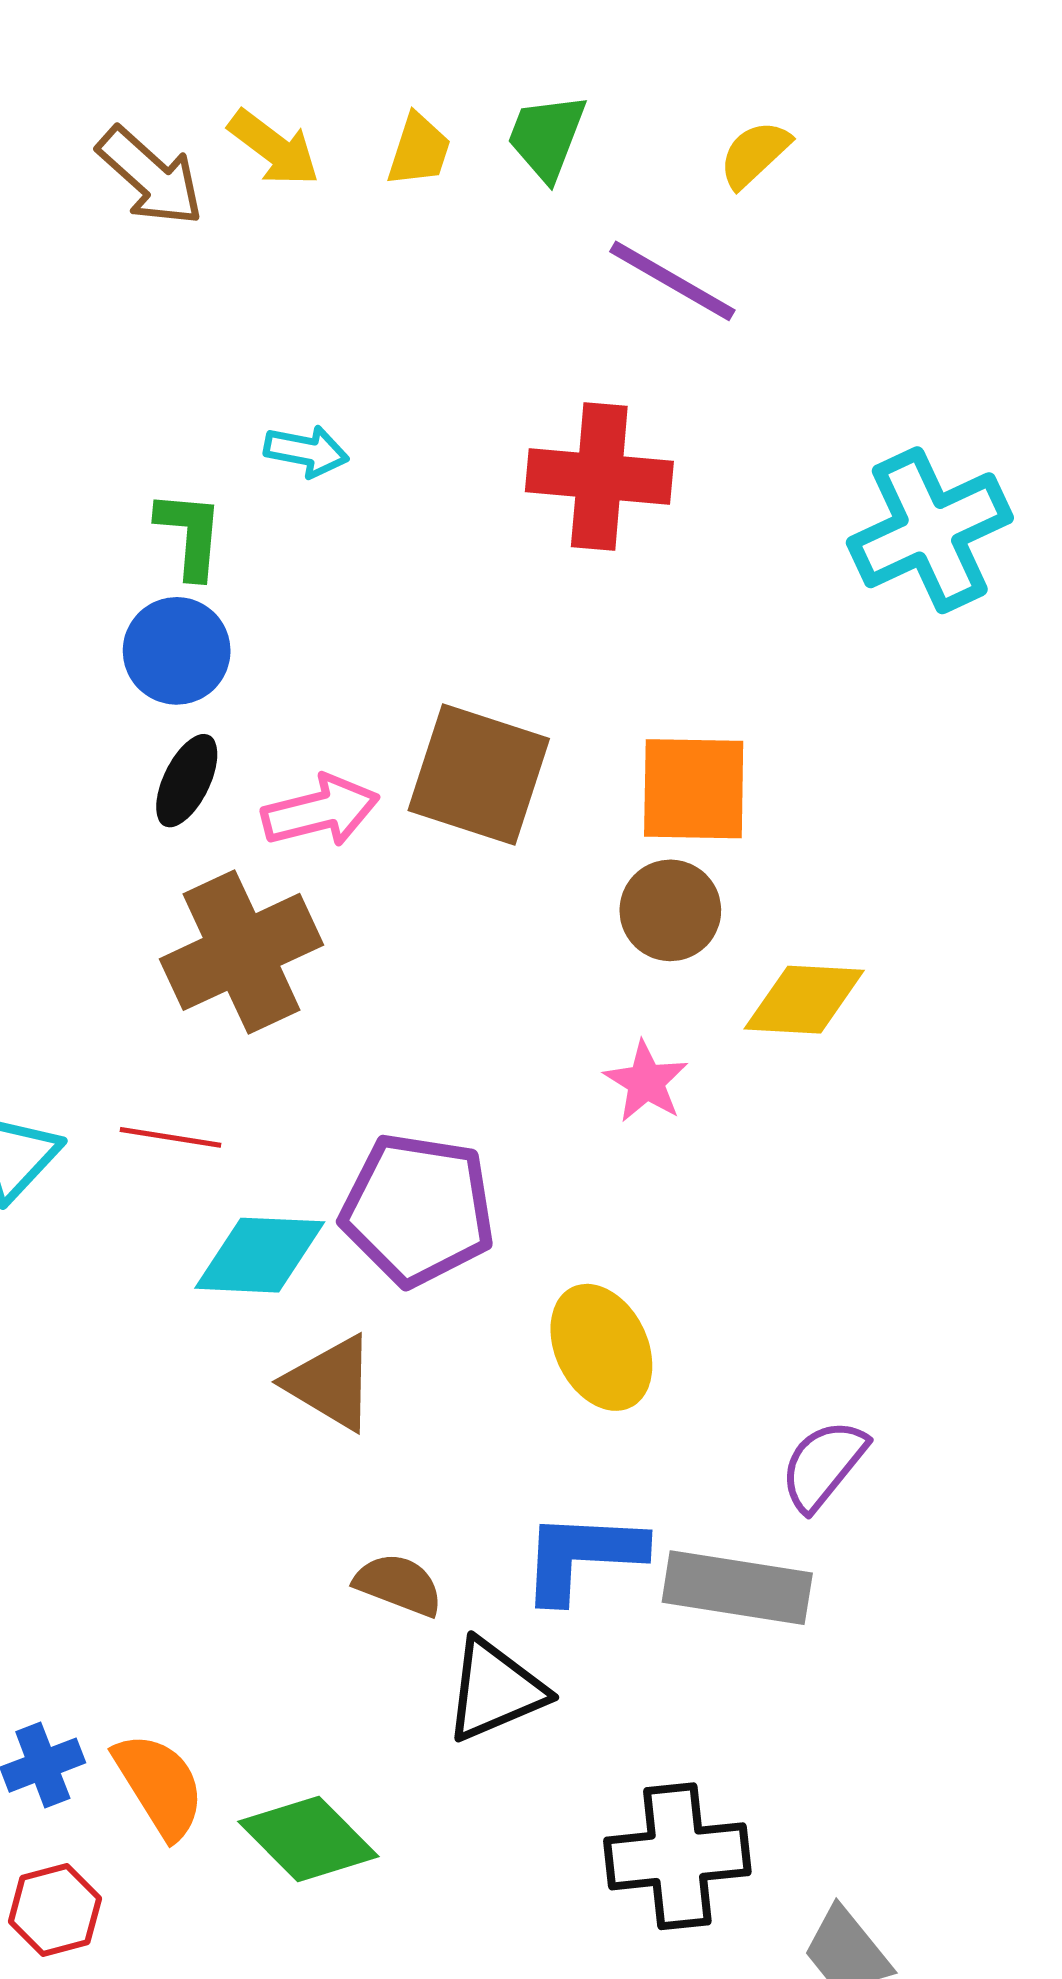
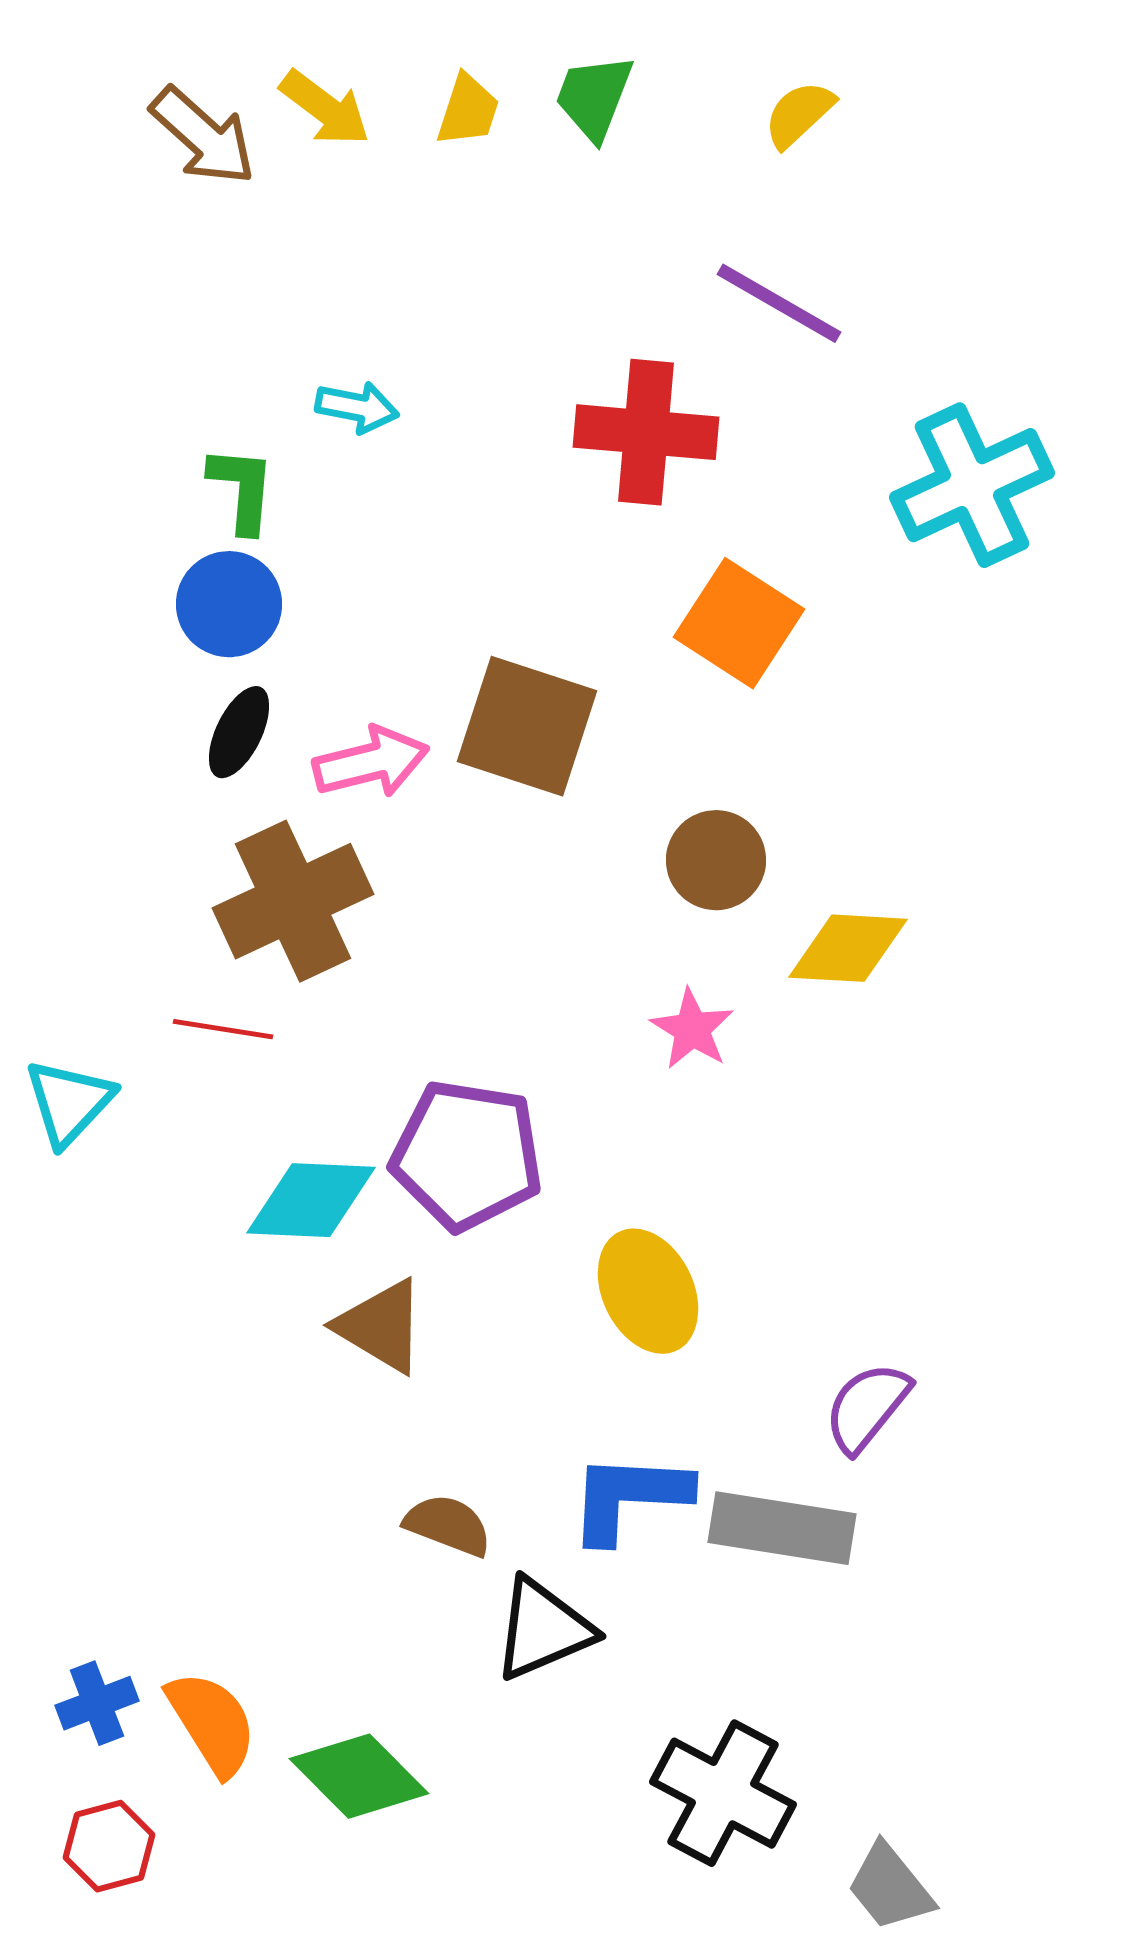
purple line: (672, 281) -> (779, 303), moved
orange square: (694, 789) -> (739, 623), moved, turned 32
red line: (171, 1137) -> (223, 1029), moved
black cross: (677, 1856) -> (723, 1793), turned 34

